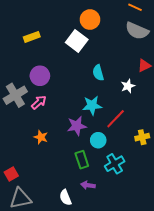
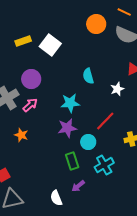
orange circle: (90, 20) -> (96, 24), moved
white square: (77, 41) -> (50, 45), moved
cyan star: (92, 105) -> (70, 103), moved
orange star: (41, 137) -> (21, 135), moved
purple arrow: (88, 185) -> (78, 186), turned -48

